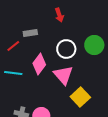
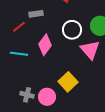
pink triangle: (63, 75) -> (90, 50), moved
yellow square: (80, 97) -> (68, 82), moved

